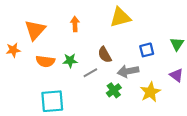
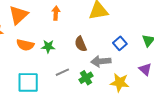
blue square: (147, 50) -> (120, 43), turned -32
gray line: (90, 73) -> (62, 72), moved
yellow star: (150, 92) -> (120, 83), turned 30

